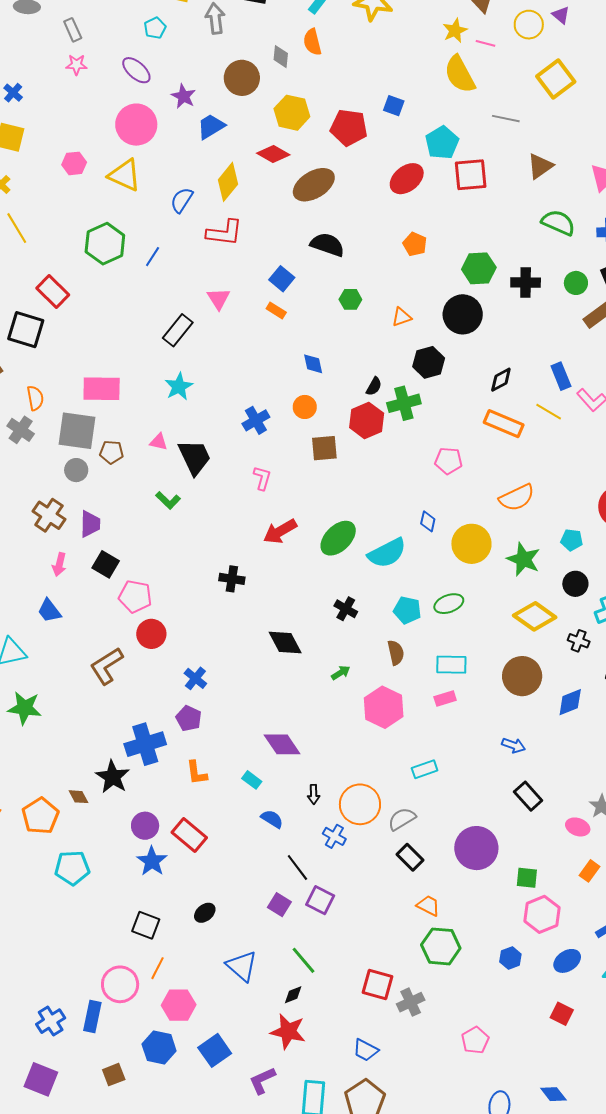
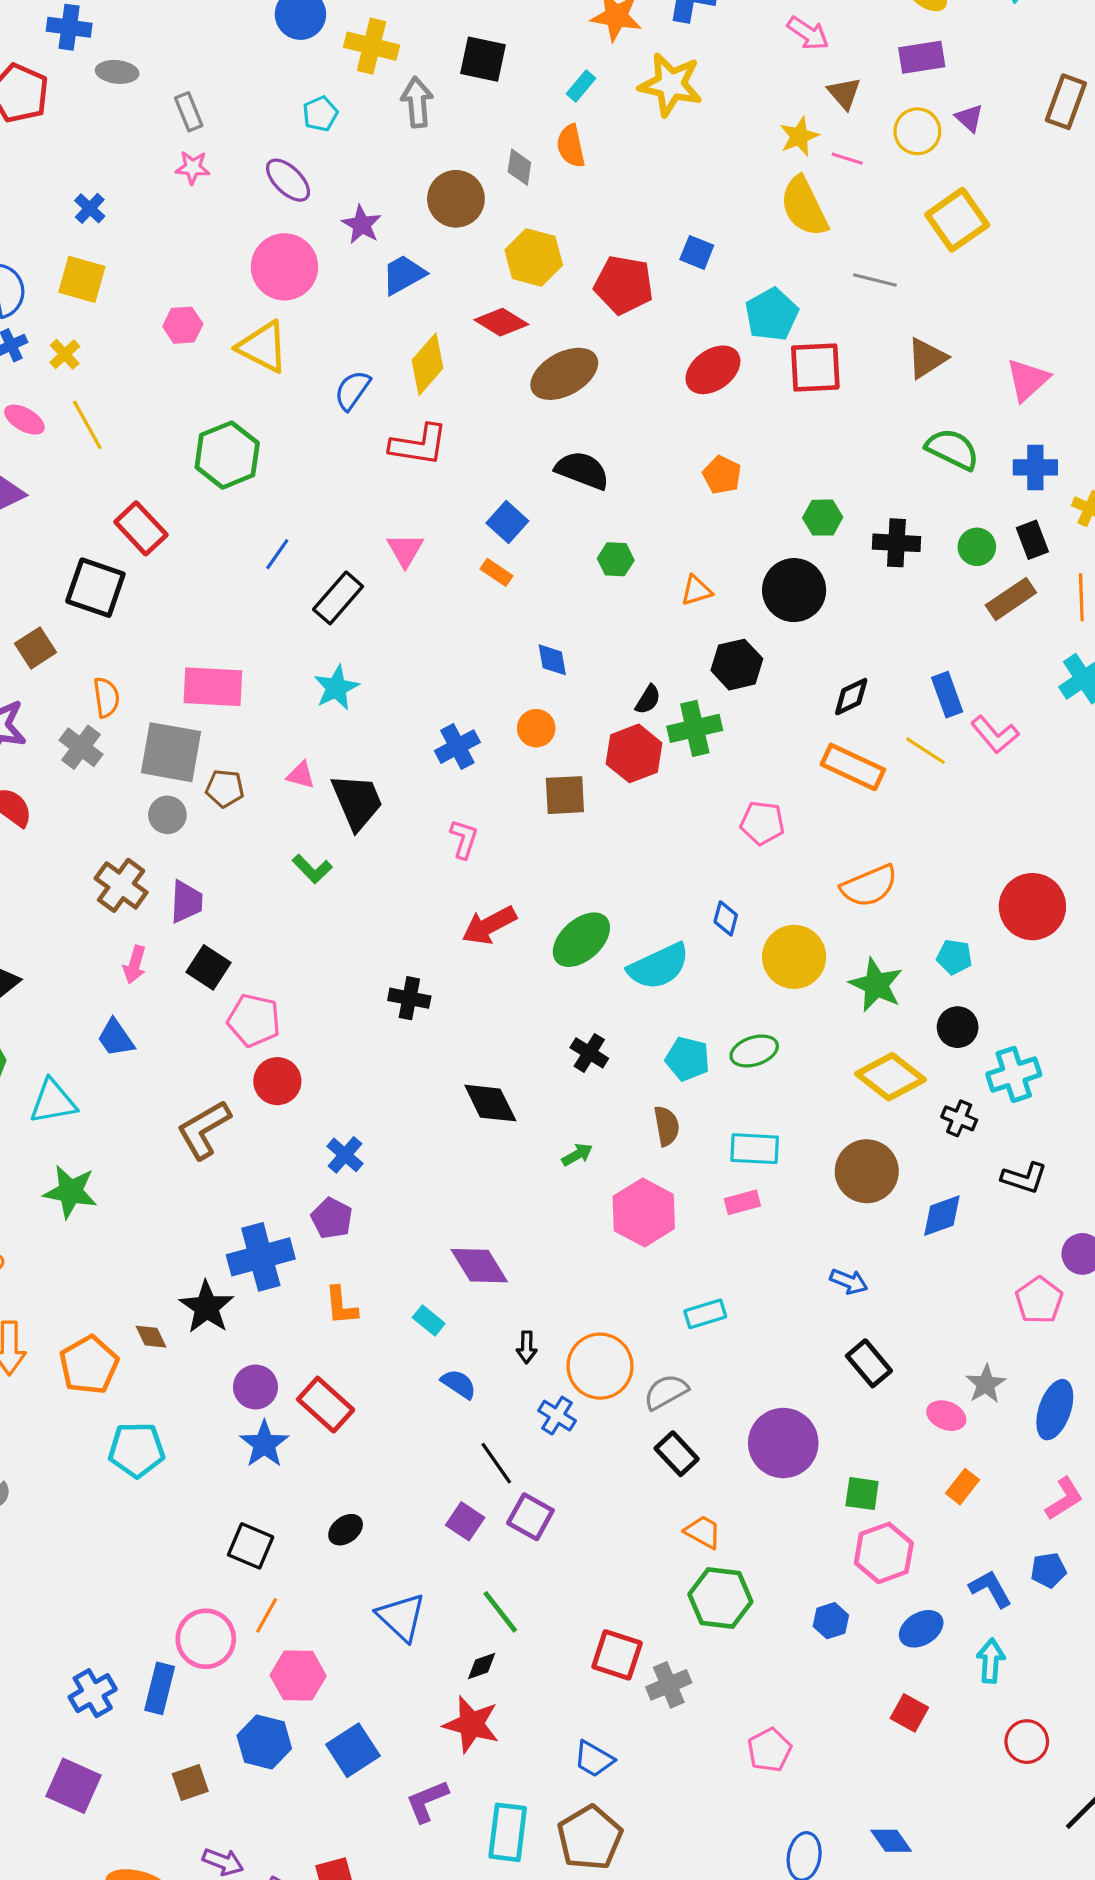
blue line: (153, 257) -> (277, 554), moved
green hexagon: (479, 268) -> (823, 518), size x0.7

